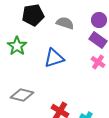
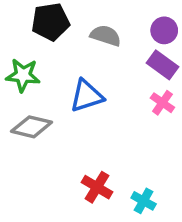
green star: (17, 46) -> (23, 75), turned -30
gray diamond: (22, 95) -> (32, 127), moved

